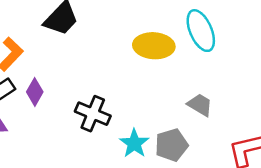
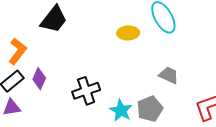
yellow ellipse: (154, 46) -> (128, 33), size x0.7
black cross: (93, 114) -> (86, 91), turned -36

